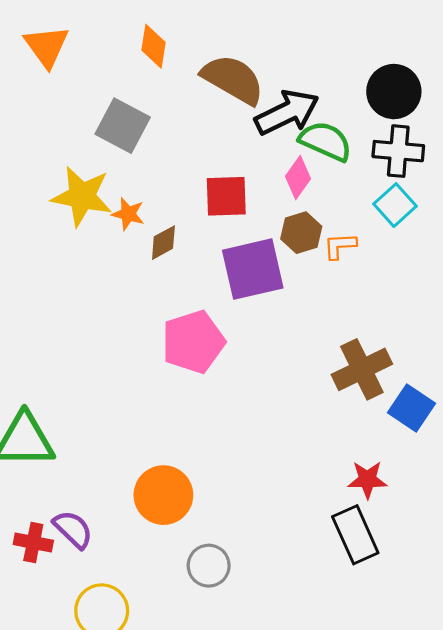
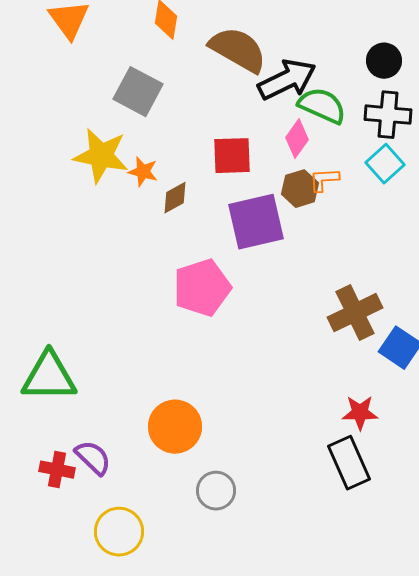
black circle: (394, 92) -> (384, 61), size x0.7
orange L-shape: (340, 246) -> (324, 180), moved

